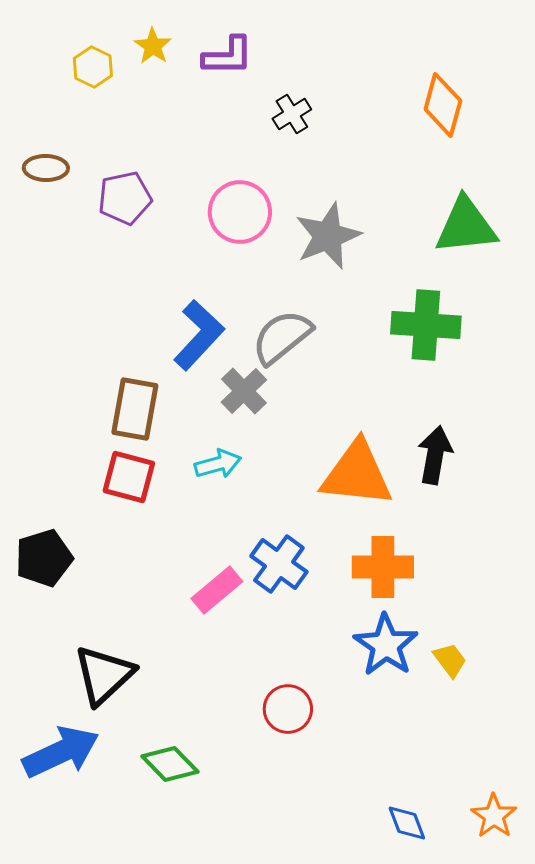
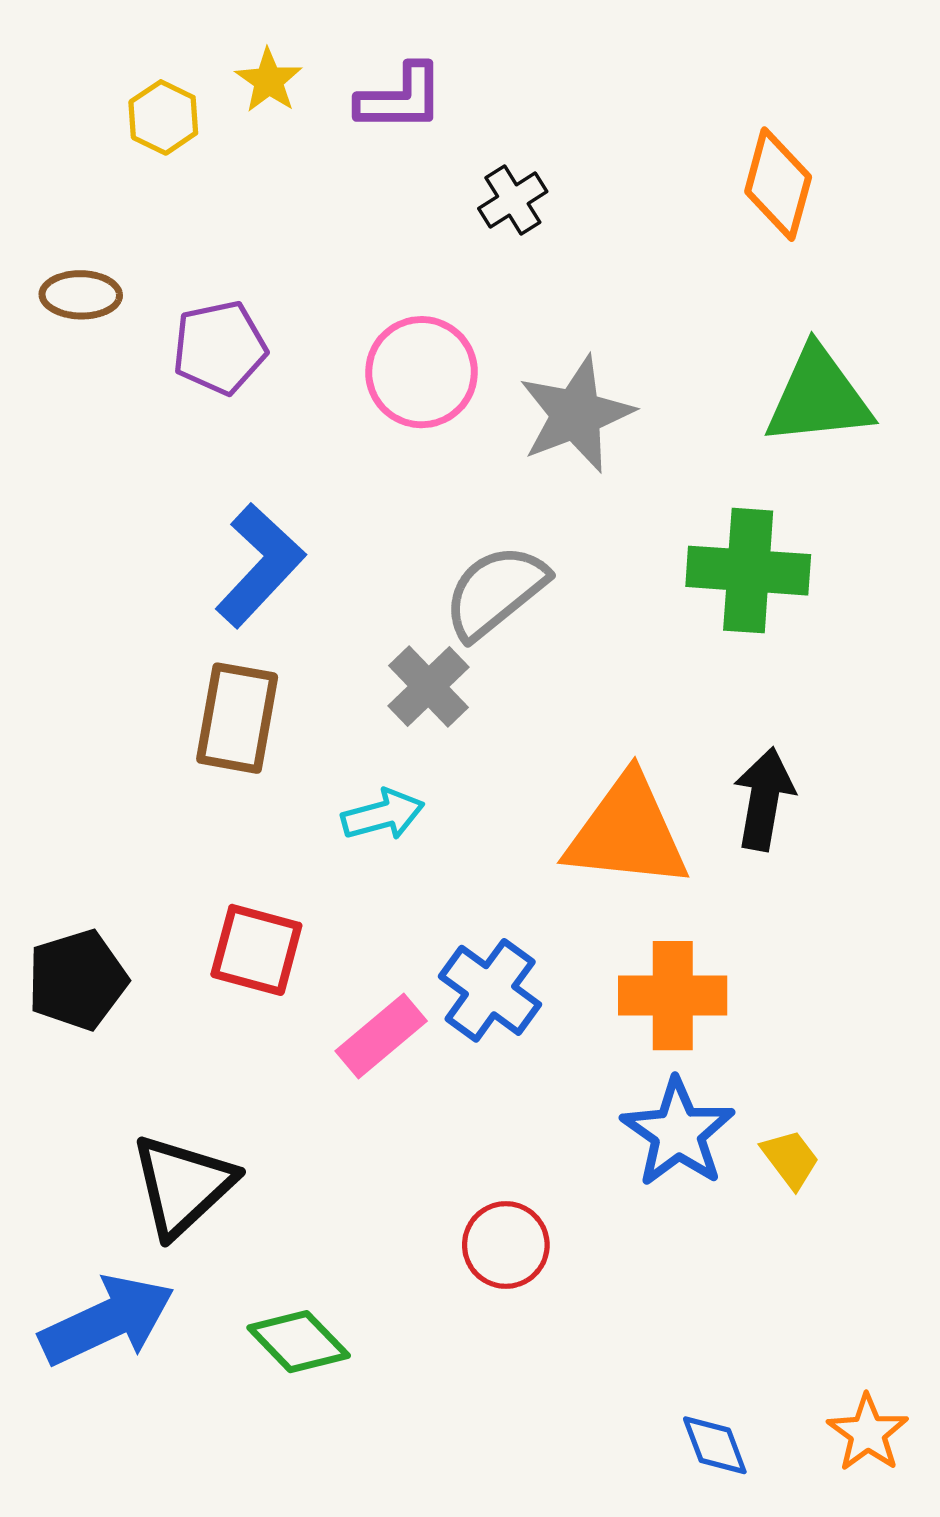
blue L-shape: (199, 335) -> (260, 565), moved
red square: (129, 477) -> (256, 950), moved

